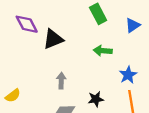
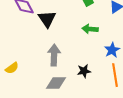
black triangle: (53, 39) -> (47, 19), turned -42
gray arrow: (61, 81) -> (54, 55), size x1.5

